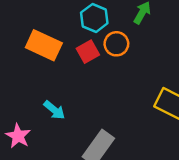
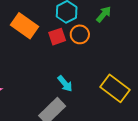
cyan arrow: (54, 110) -> (65, 84), moved

